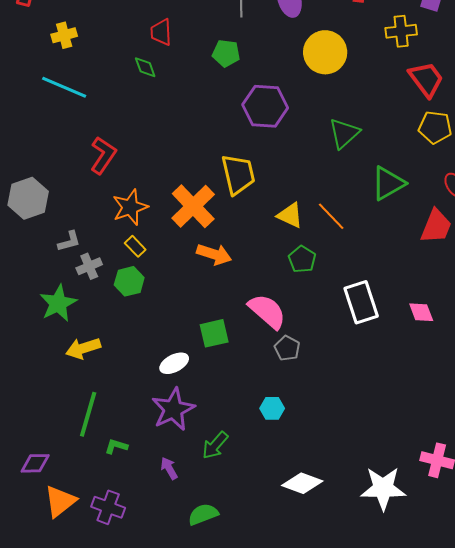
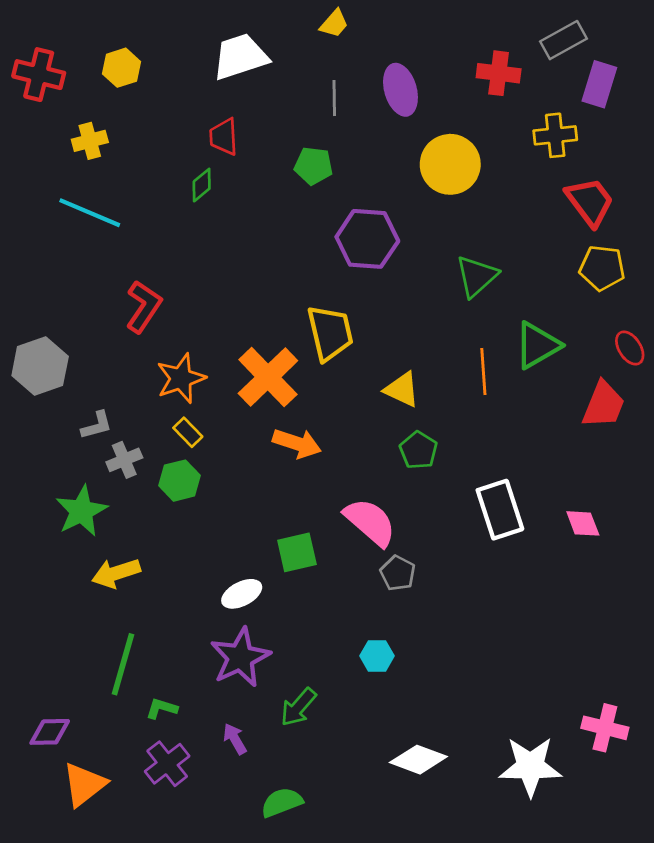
green diamond: (145, 67) -> (202, 185), turned 70
orange line: (331, 216) -> (483, 371), moved, turned 40
purple cross: (108, 507) -> (167, 764), moved, turned 32

